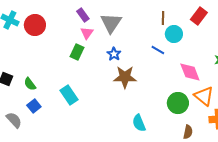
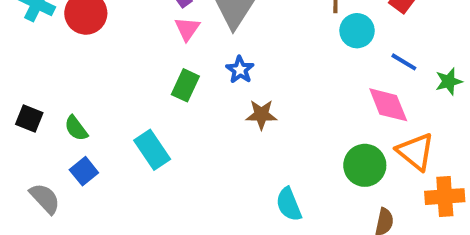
blue line: (158, 50) -> (404, 62), moved
green rectangle: (77, 52) -> (185, 85), moved
brown star: (125, 77) -> (261, 115), size x0.7

